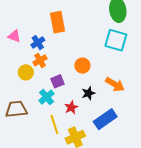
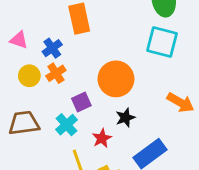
orange circle: (82, 66) -> (116, 79), size x1.6
yellow circle: (26, 72) -> (29, 76), moved
orange arrow: (115, 84) -> (181, 103), moved
brown trapezoid: (16, 109) -> (24, 123), moved

